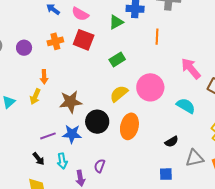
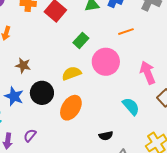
orange line: (157, 37) -> (126, 32), turned 49
green rectangle: (117, 59) -> (81, 40), turned -35
pink circle: (150, 87) -> (106, 62), moved
brown star: (71, 102) -> (23, 65), size x0.7

